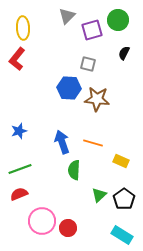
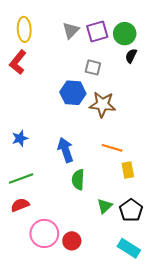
gray triangle: (67, 16) -> (71, 30), moved
green circle: (118, 20) -> (125, 34), moved
orange line: (93, 143) -> (112, 148), moved
yellow rectangle: (121, 161) -> (128, 170), turned 56

